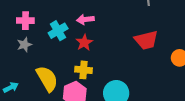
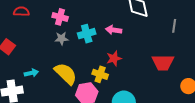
red star: (84, 43) -> (114, 58), moved
gray star: (24, 45) -> (61, 38), moved
yellow semicircle: (47, 79) -> (66, 74), turned -30

